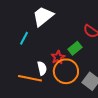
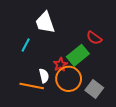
white trapezoid: (43, 16) -> (45, 23), turned -70
green rectangle: (75, 48) -> (78, 55), size x1.5

